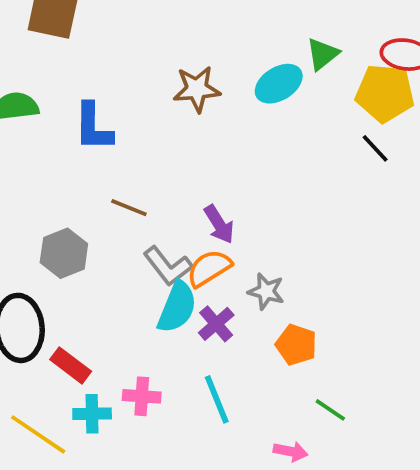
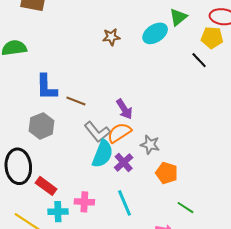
brown star: (197, 89) -> (111, 37), size x0.7
yellow pentagon: (385, 93) -> (212, 38), size x0.7
blue L-shape: (93, 127) -> (46, 87), moved
black line: (375, 148) -> (199, 60), moved

